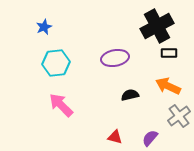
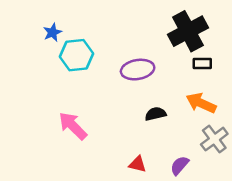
cyan hexagon: (56, 63) -> (76, 55), moved

